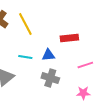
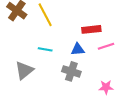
blue triangle: (48, 55) -> (78, 49), moved
pink line: (85, 65) -> (106, 46), moved

